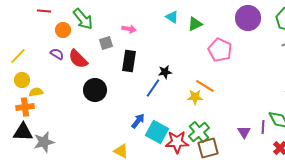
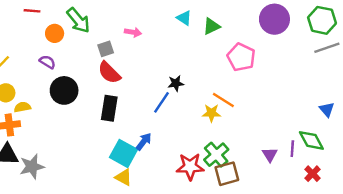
red semicircle: (78, 59) -> (109, 73), moved
black rectangle: (129, 61) -> (109, 108), moved
black circle: (95, 90) -> (64, 90), moved
cyan square: (157, 132) -> (123, 153), moved

